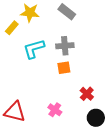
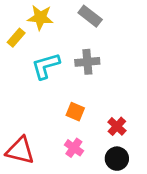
orange square: (64, 68) -> (75, 112), moved, turned 32
black circle: (96, 118) -> (117, 159), moved

